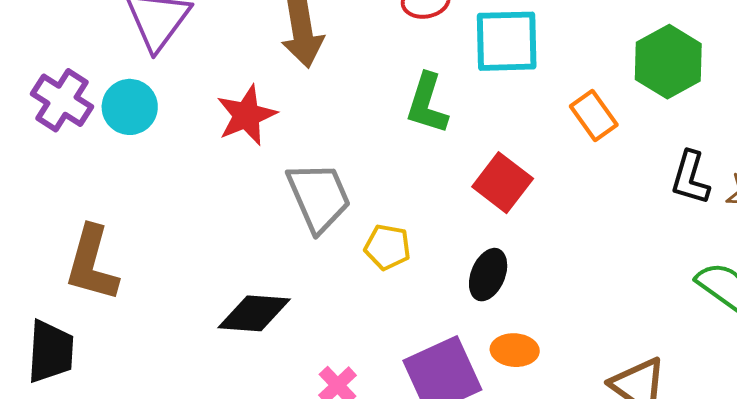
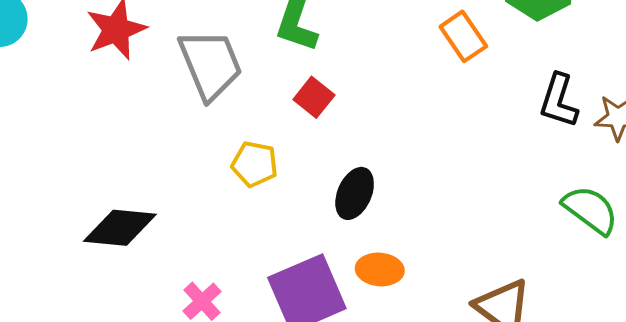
red square: (503, 183) -> (314, 97), moved, size x0.7
gray trapezoid: (319, 197) -> (210, 64), moved

